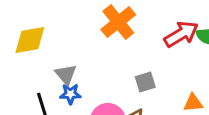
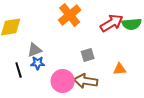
gray triangle: (66, 74) -> (35, 50), turned 49

